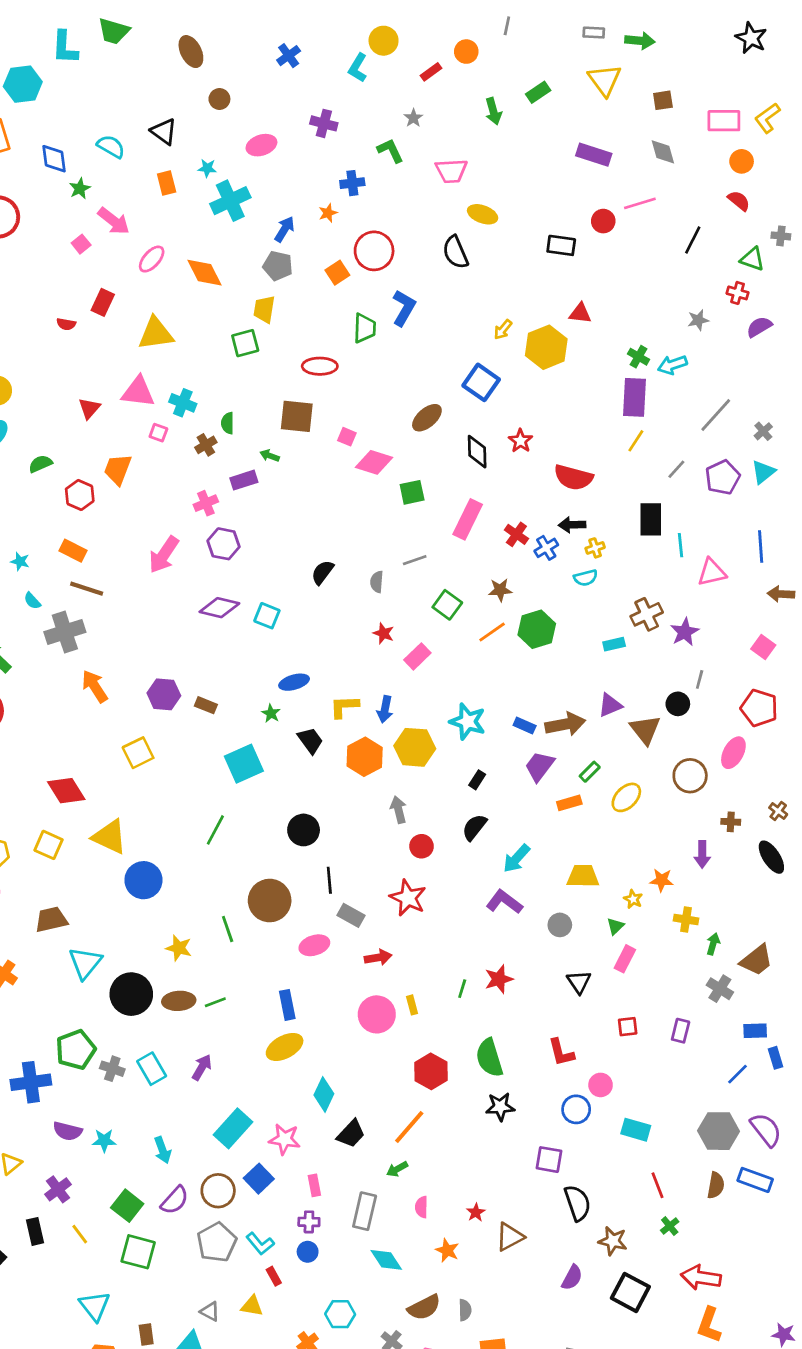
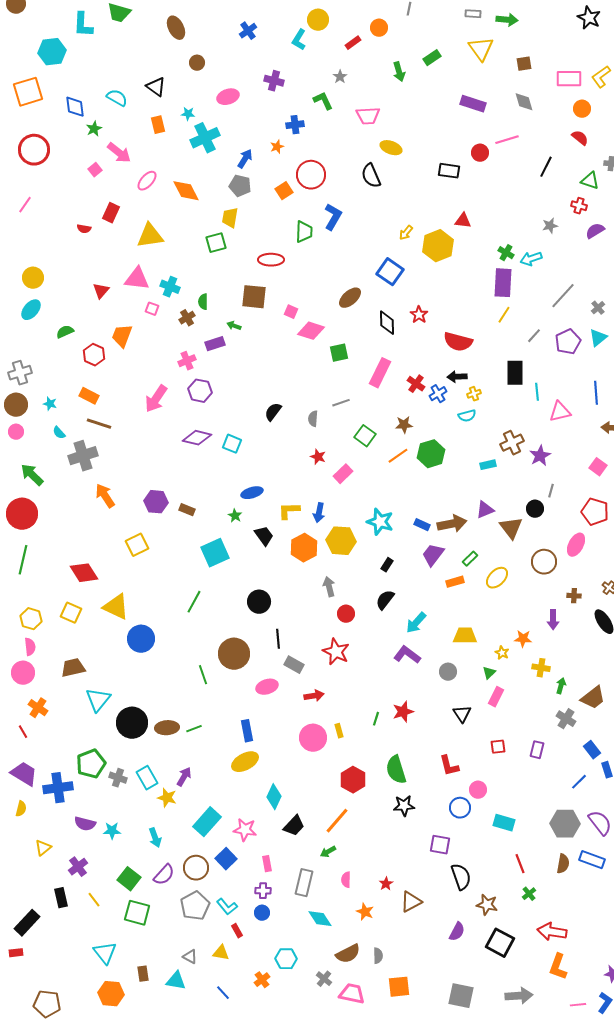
yellow star: (179, 948) -> (167, 798), moved
blue rectangle: (755, 1031) -> (592, 750), turned 54

